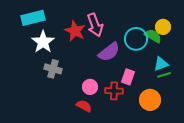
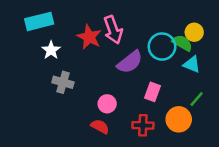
white star: (43, 42) -> (51, 50), size x0.7
cyan triangle: (161, 64) -> (192, 64), moved, turned 42
green line: (164, 75) -> (197, 99), moved, turned -32
red cross: (114, 91) -> (143, 125), moved

